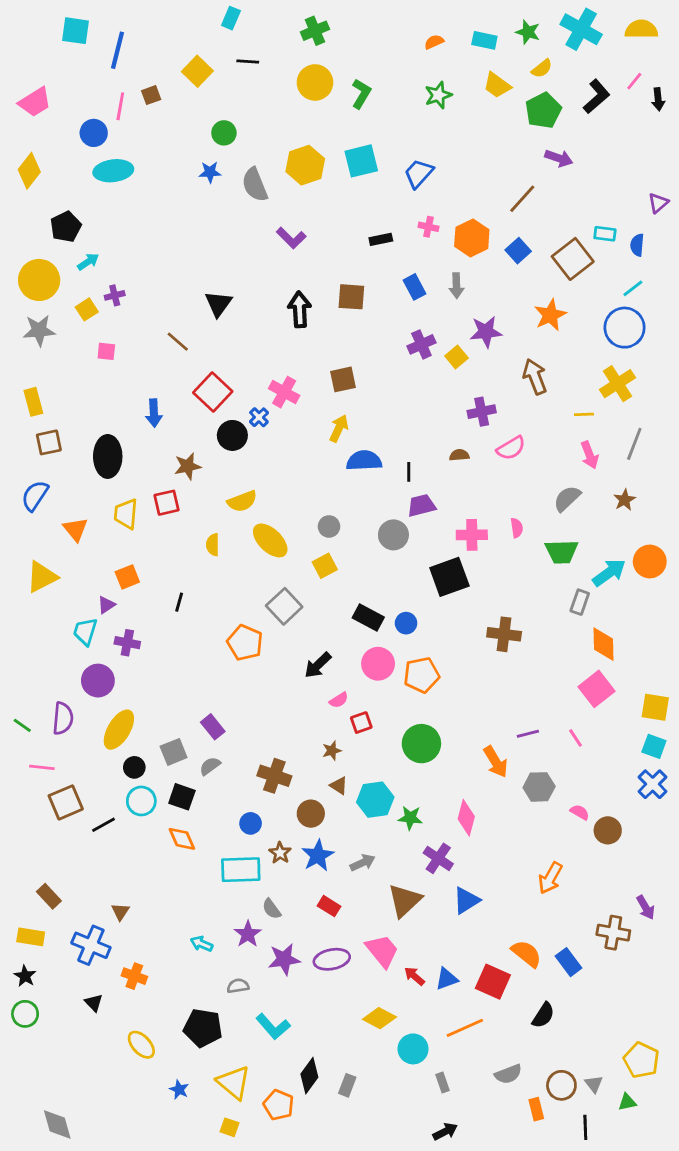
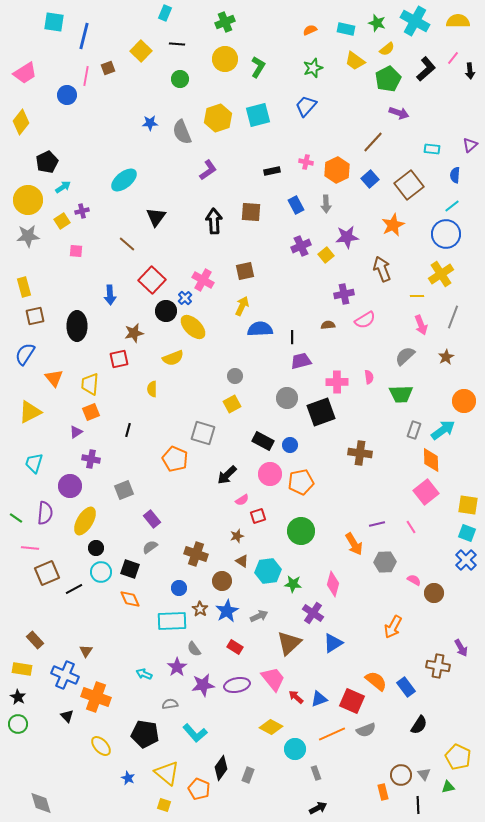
green circle: (224, 133) -> (180, 79), moved
cyan ellipse: (113, 171) -> (124, 180), moved, turned -32
blue trapezoid: (419, 174) -> (306, 106), moved
cyan rectangle: (605, 234) -> (432, 149), moved
purple L-shape: (291, 238) -> (208, 170), turned -80
yellow trapezoid: (126, 514) -> (90, 384), moved
gray circle: (393, 535) -> (287, 398), moved
yellow ellipse: (270, 540) -> (193, 327), moved
cyan arrow: (609, 573) -> (443, 430), moved
gray square: (284, 606) -> (203, 433), turned -30
cyan trapezoid: (85, 632) -> (34, 463), moved
gray square: (174, 752) -> (124, 490), moved
orange cross: (134, 976) -> (96, 697), size x1.6
black semicircle: (543, 1015) -> (419, 725), moved
gray semicircle: (508, 1074) -> (366, 730), moved

